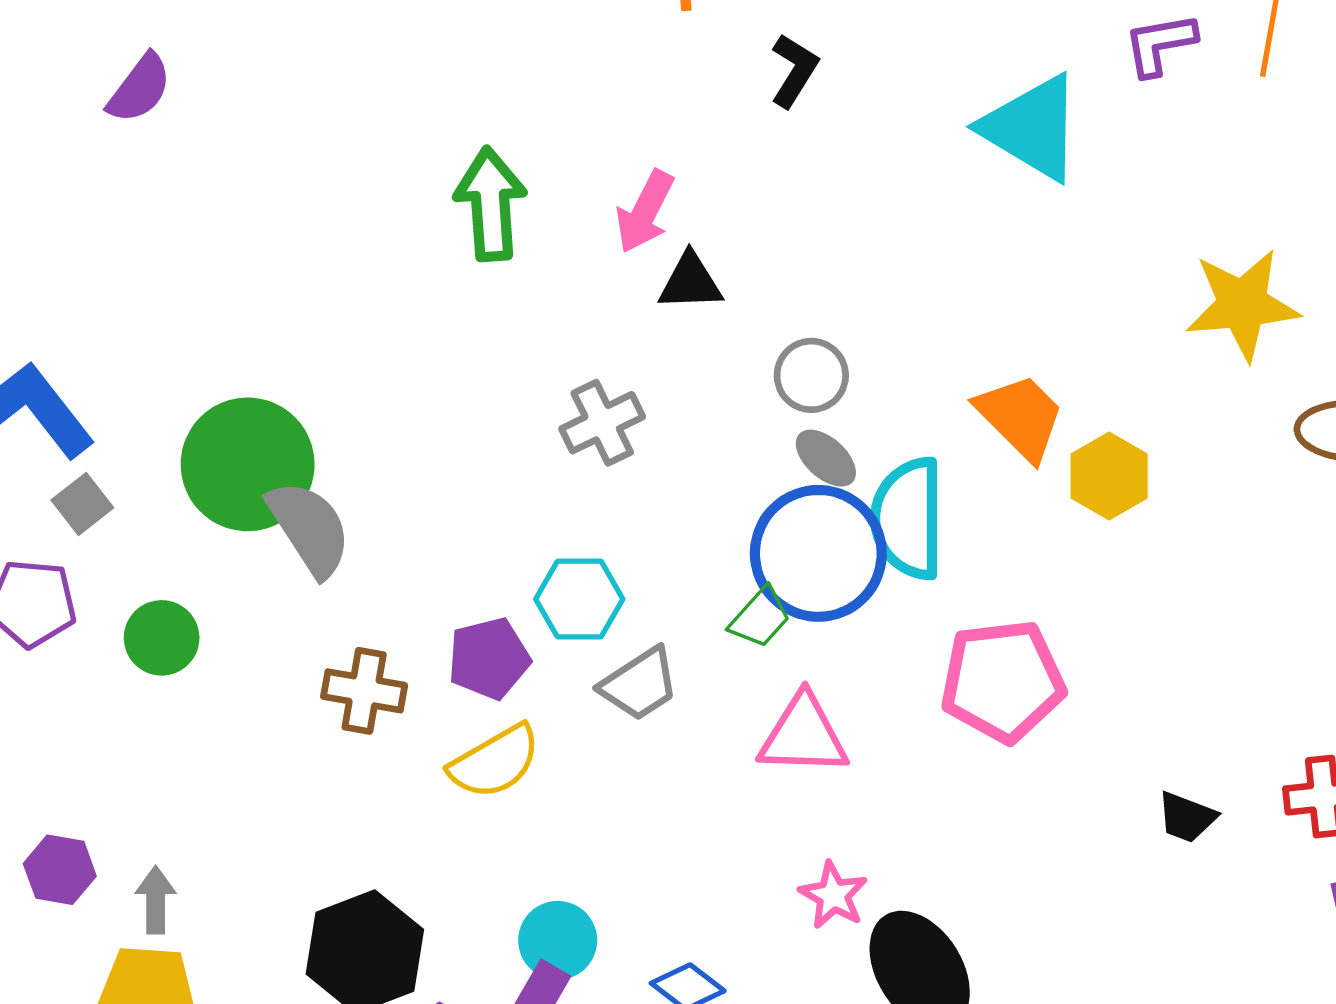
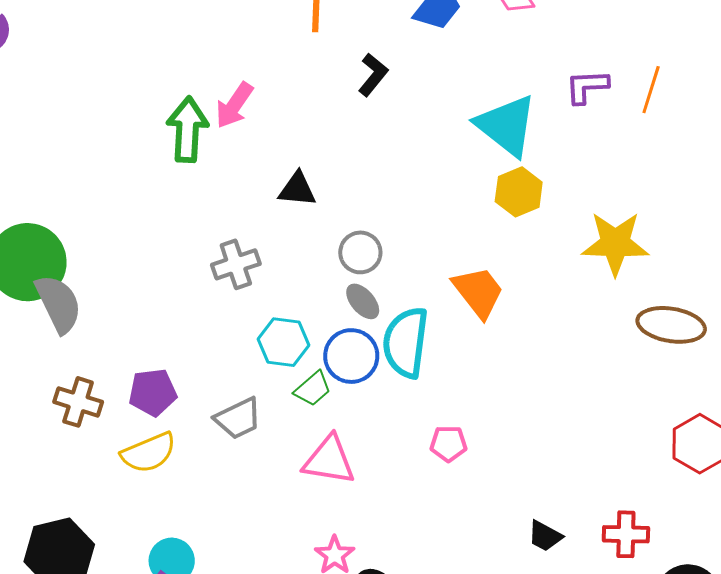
pink arrow: (645, 212) -> (234, 105), moved
yellow hexagon: (1109, 476) -> (519, 192), moved
blue circle: (818, 553) -> (351, 356), size x0.7
cyan hexagon: (579, 599) -> (284, 342), moved
pink pentagon: (1003, 681) -> (448, 444), size x0.5

